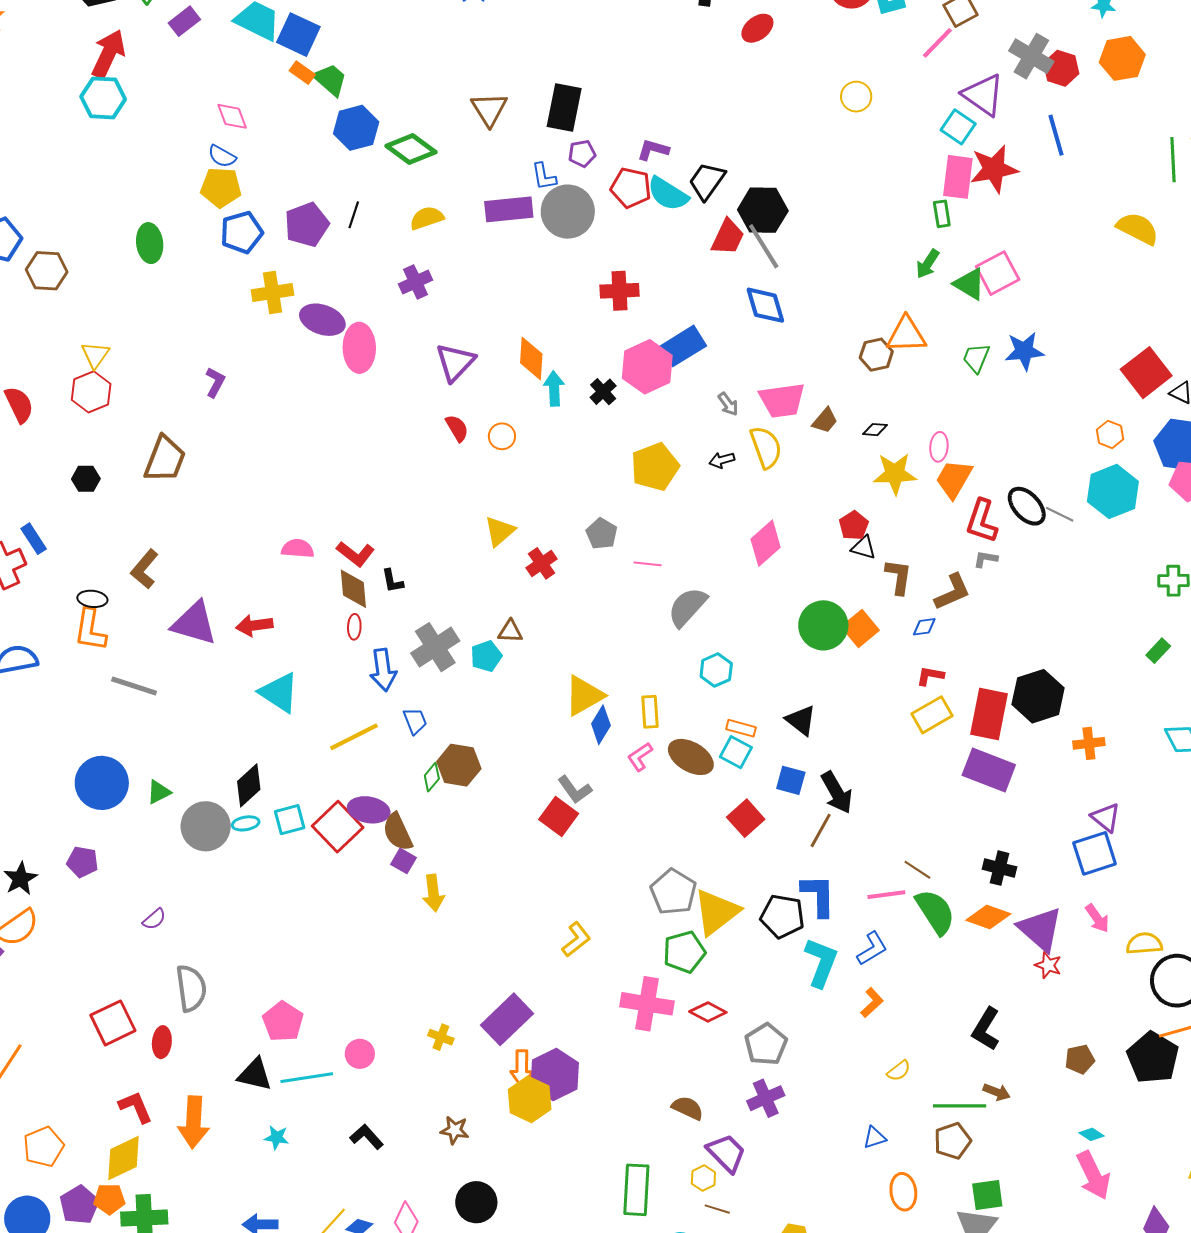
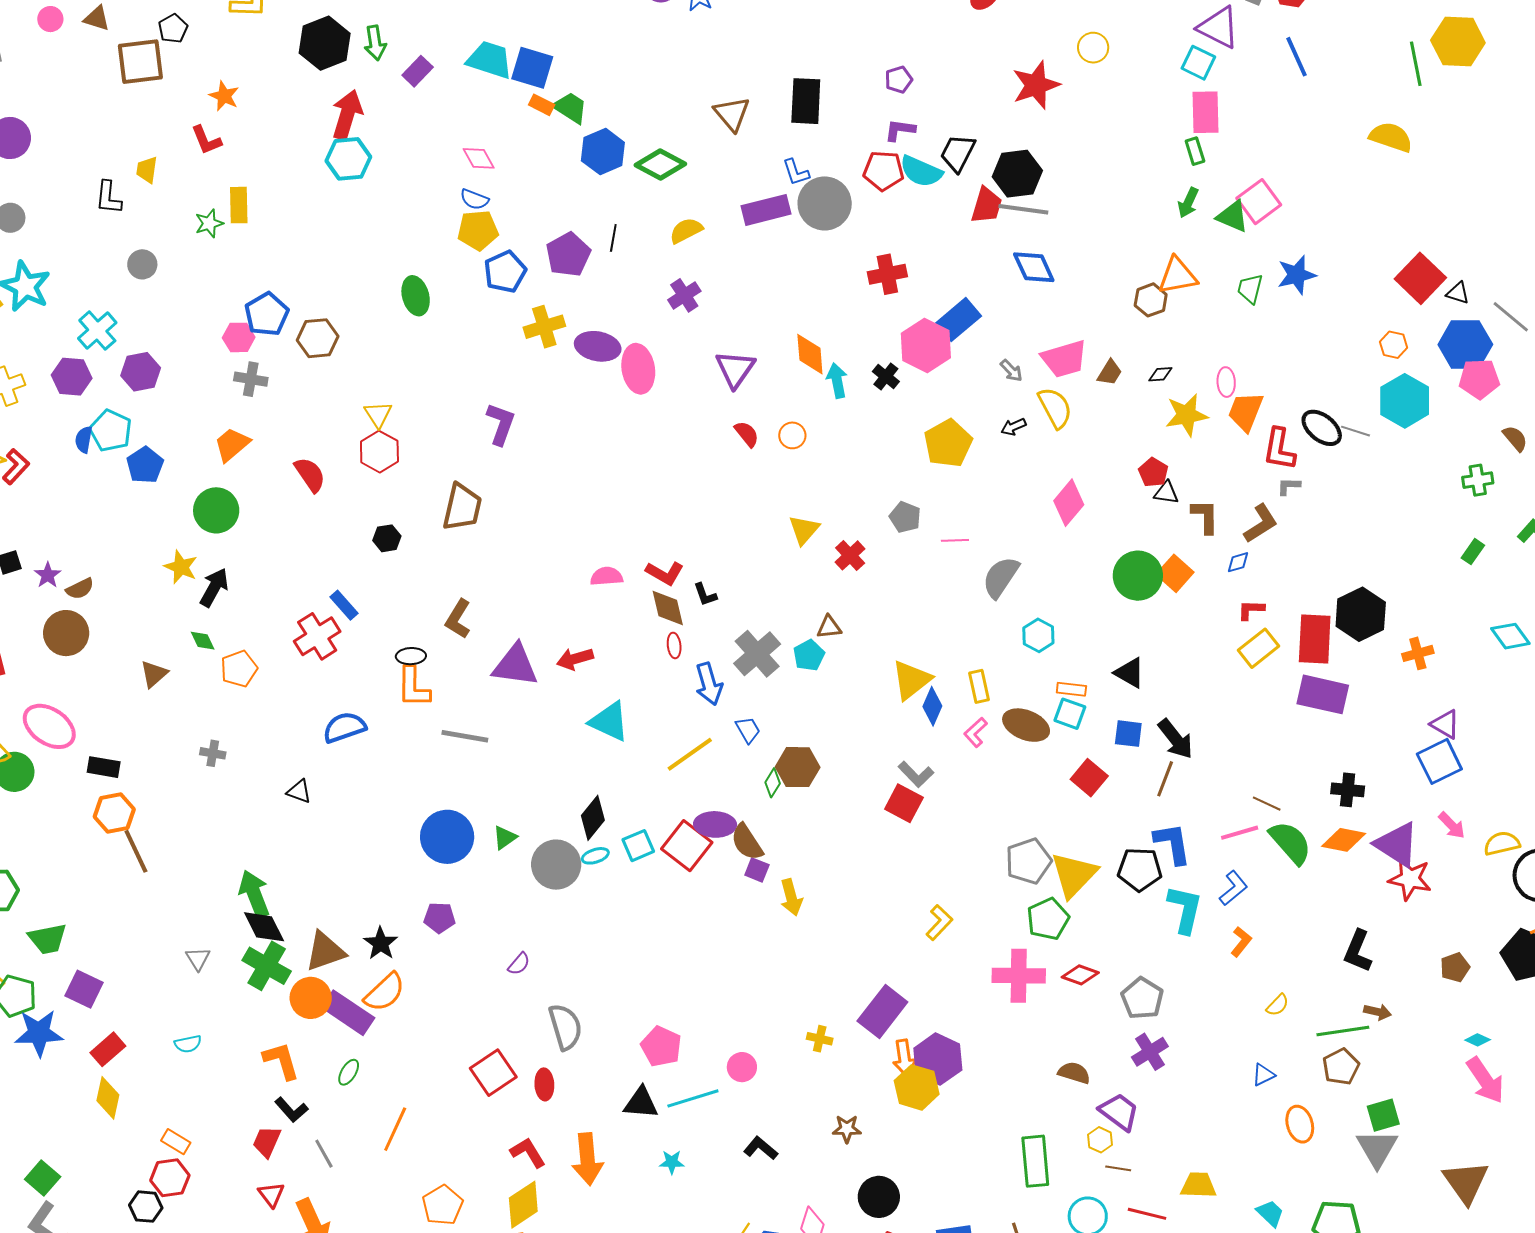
purple pentagon: (582, 154) -> (899, 80), moved
red star: (994, 169) -> (1036, 85), moved
gray line: (764, 246) -> (1023, 209), turned -42
purple L-shape: (215, 382) -> (501, 424), size x1.4
gray pentagon: (673, 892) -> (1028, 861), turned 30
red star: (1048, 965) -> (1410, 879), size x1.6

